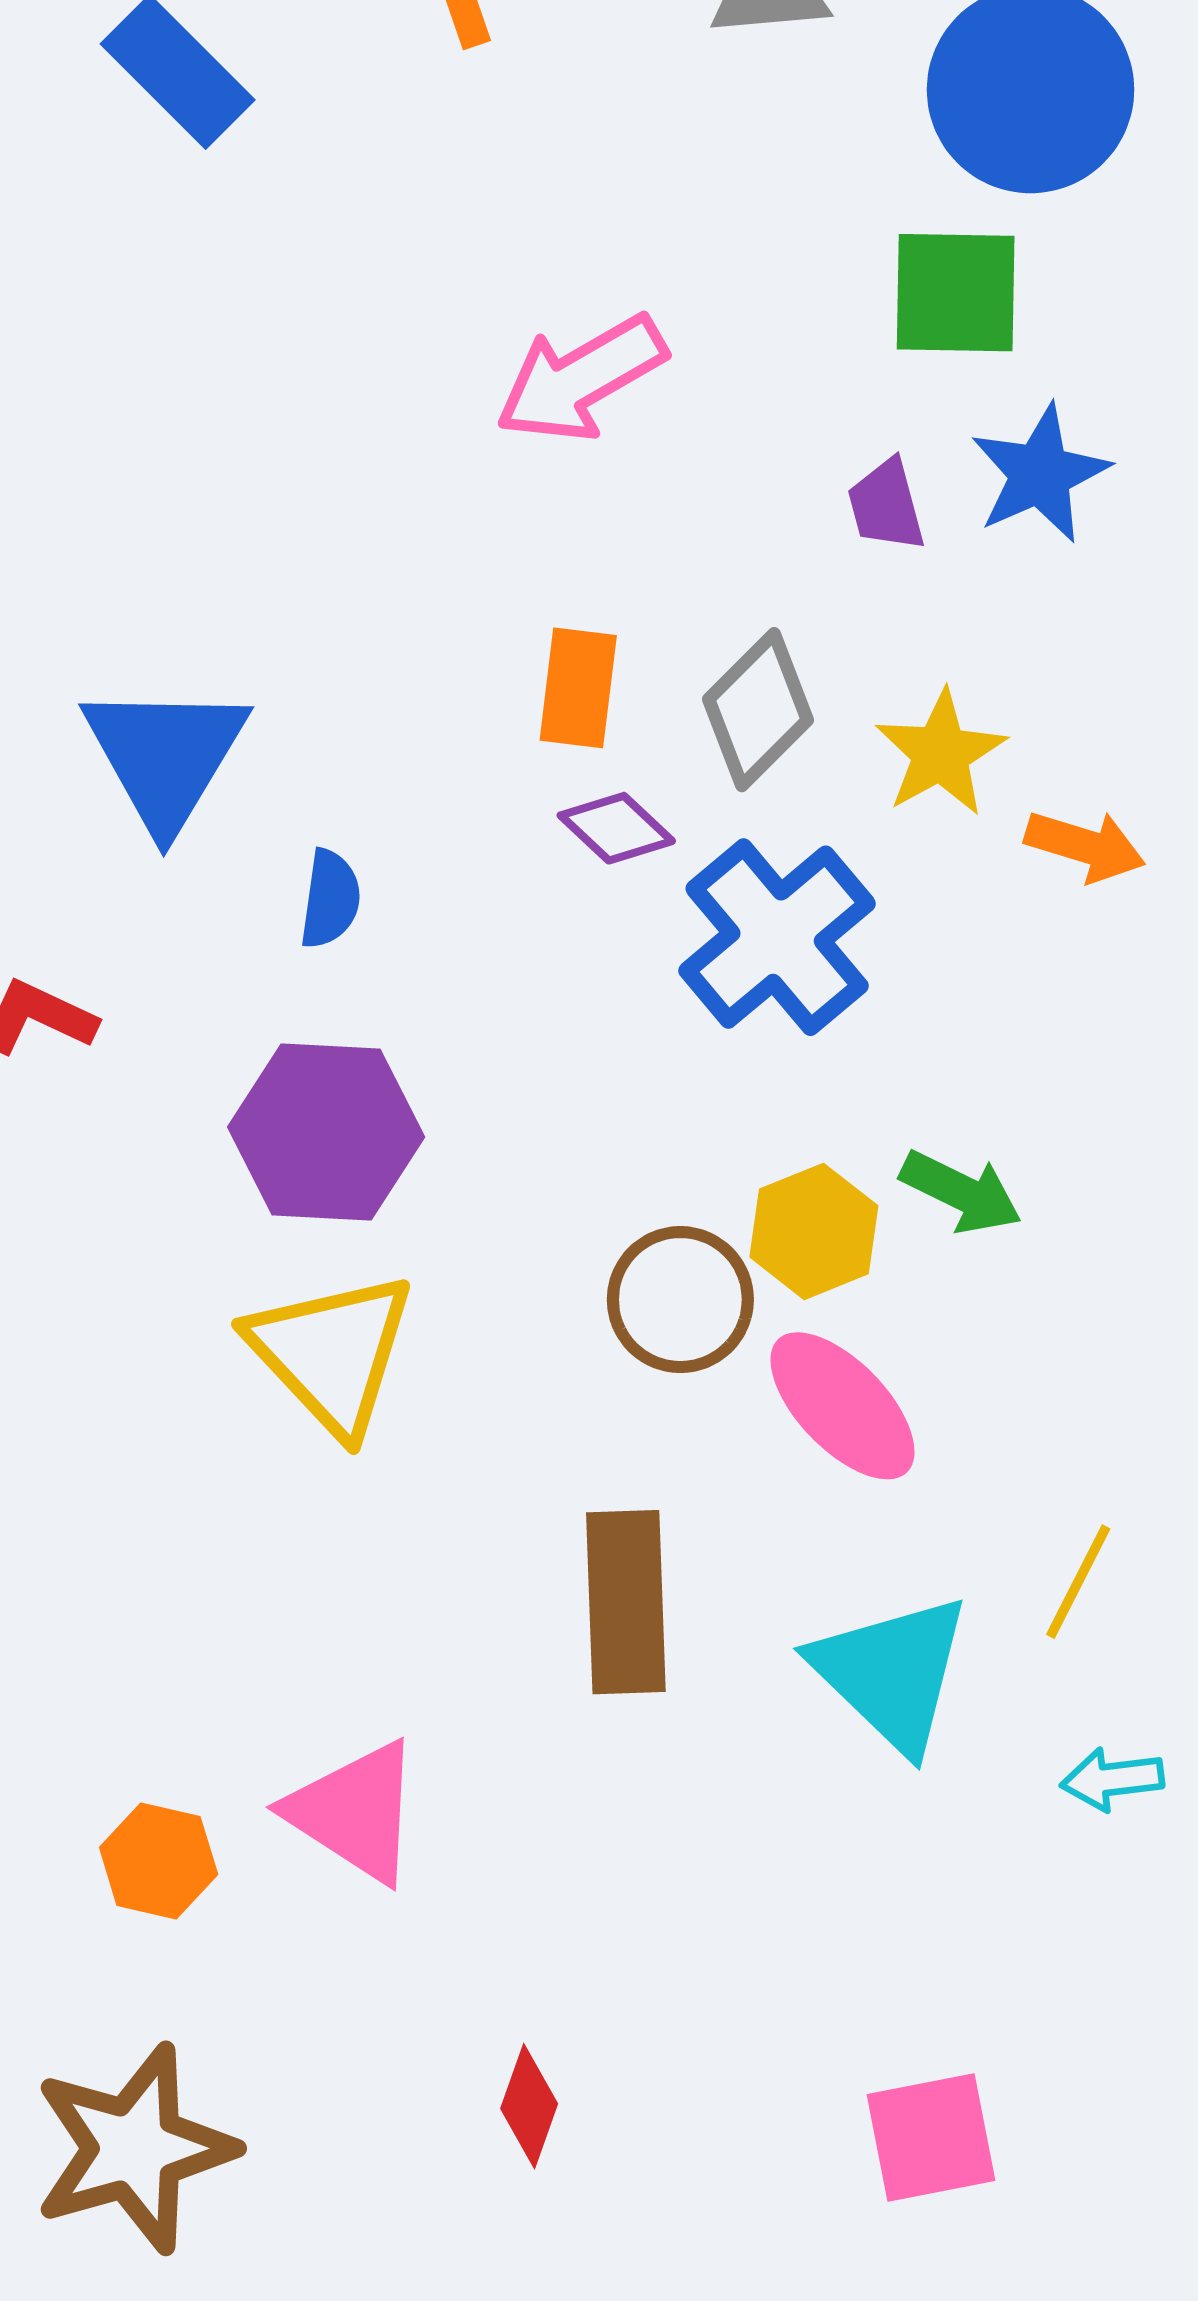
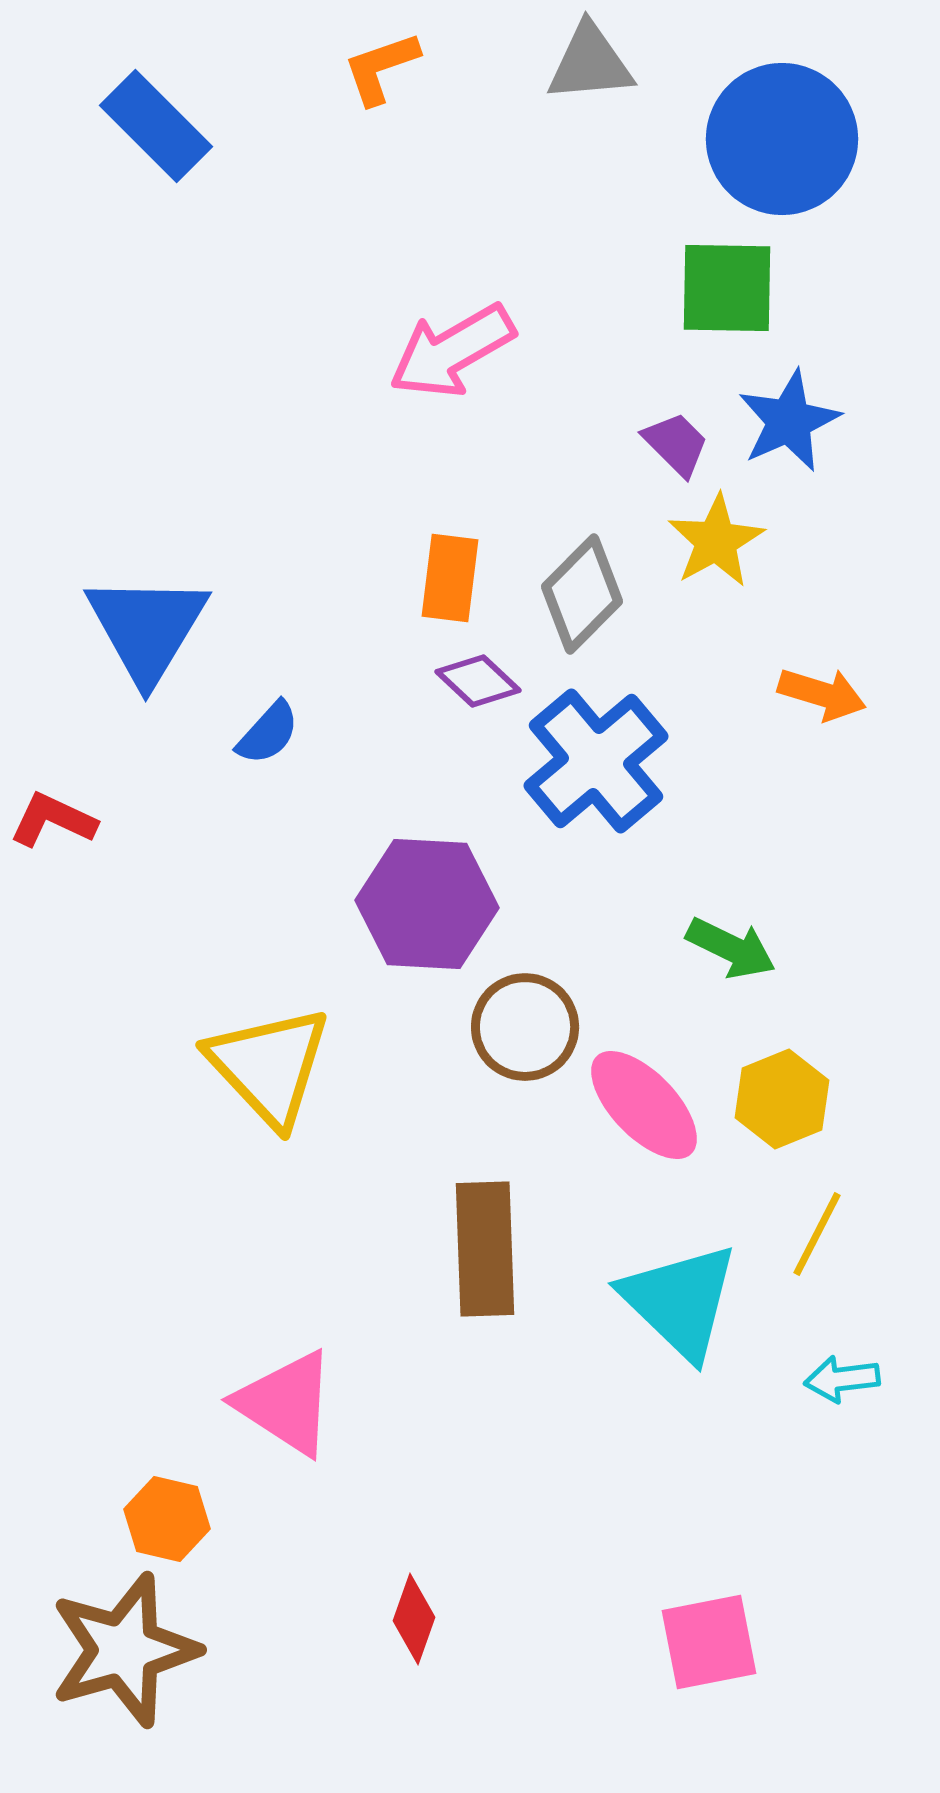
purple trapezoid: (886, 505) -> (676, 444), turned 150
yellow star: (941, 753) -> (716, 541), moved
blue semicircle: (330, 899) -> (268, 733), turned 34
purple hexagon: (326, 1132) -> (427, 904), moved
yellow hexagon: (814, 1231) -> (782, 1099), moved
orange hexagon: (159, 1861) -> (167, 1519), moved

